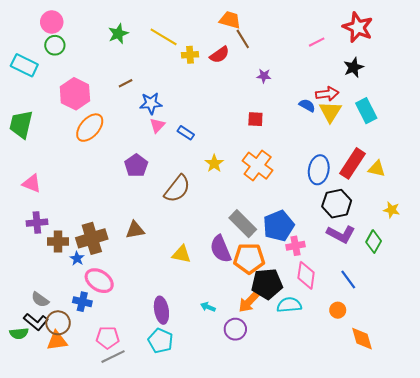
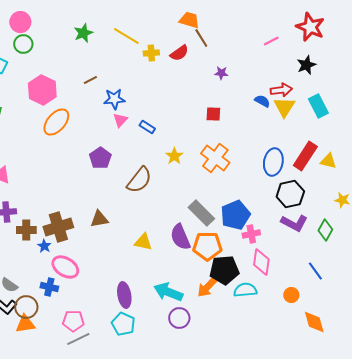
blue line: (348, 280) -> (315, 271), moved
cyan arrow: (208, 307) -> (168, 292), size x2.0
purple circle: (235, 329) -> (179, 318), moved

